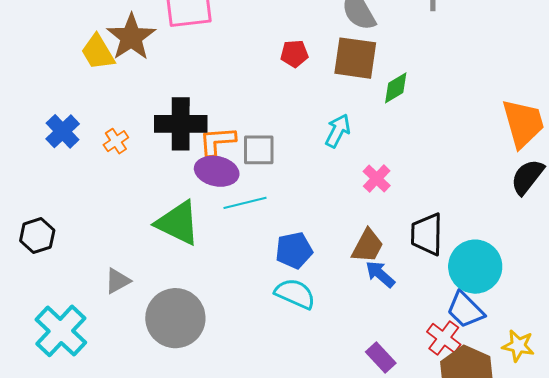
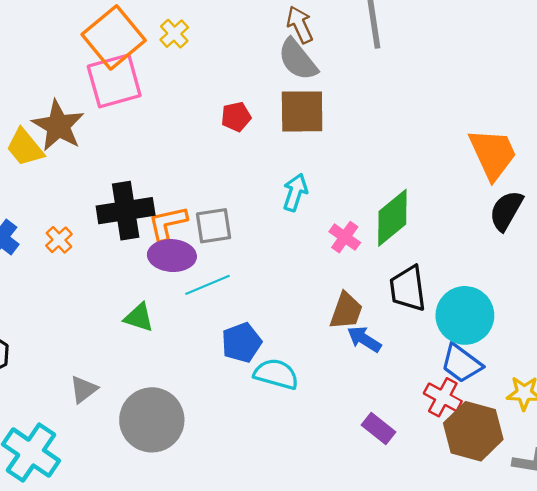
green diamond: (396, 88) -> (392, 218), moved, size x1.6
green triangle: (178, 223) -> (139, 317), size x0.6
blue pentagon: (294, 250) -> (242, 343), moved

